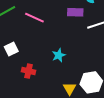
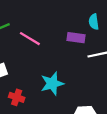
cyan star: (59, 55) -> (52, 84), size x1.5

